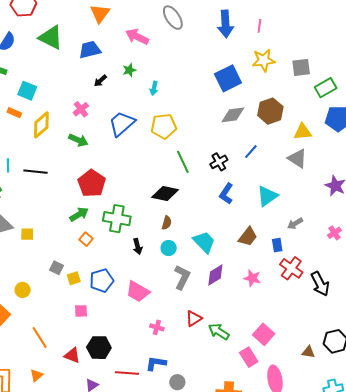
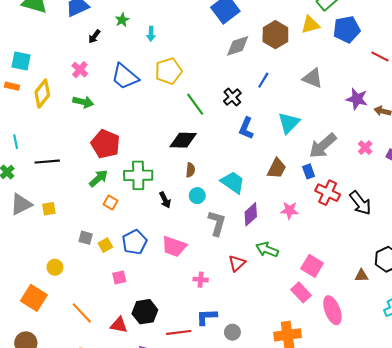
blue trapezoid: (122, 124) -> (125, 77), turned -88
yellow triangle: (303, 132) -> (310, 25), moved
black line: (35, 172) -> (47, 162), moved
gray arrow: (295, 224) -> (323, 146), size x1.8
green arrow: (219, 332) -> (267, 250), moved

